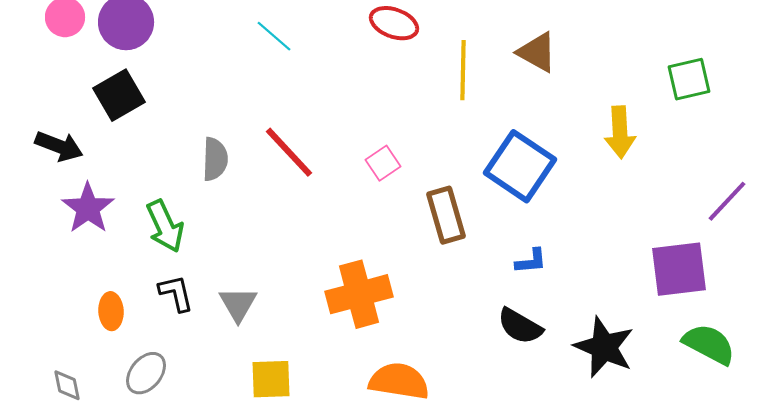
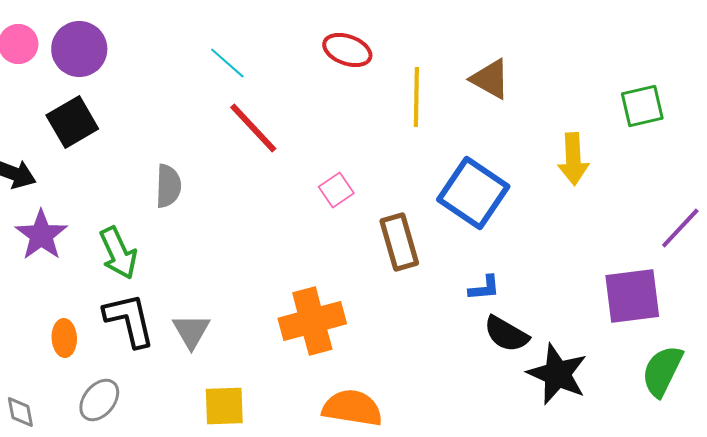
red line: (289, 152) -> (253, 128), moved
black L-shape: (176, 293) -> (129, 320), size x1.5
black semicircle: (520, 326) -> (506, 334), moved
green semicircle: (709, 344) -> (662, 371), turned -92

